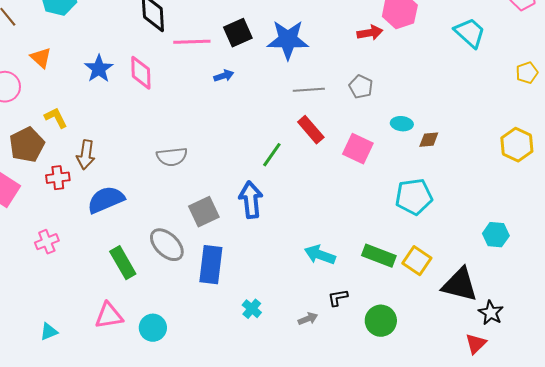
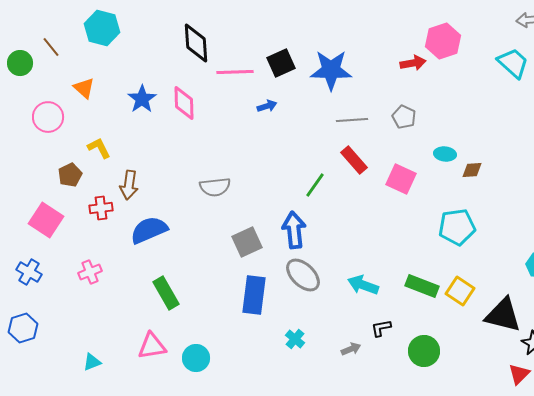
brown pentagon: (27, 145) -> (70, 175), size x0.7
gray ellipse: (167, 245) -> (303, 275), moved

